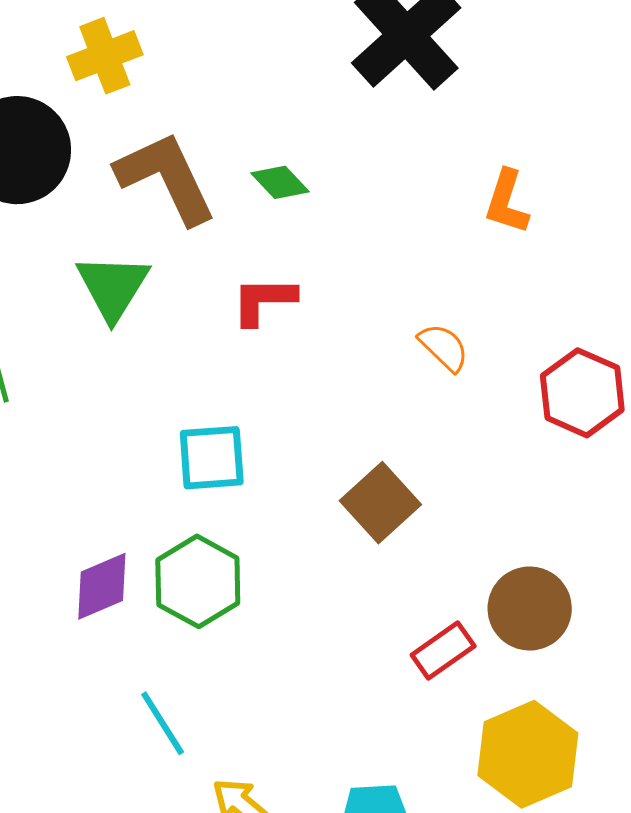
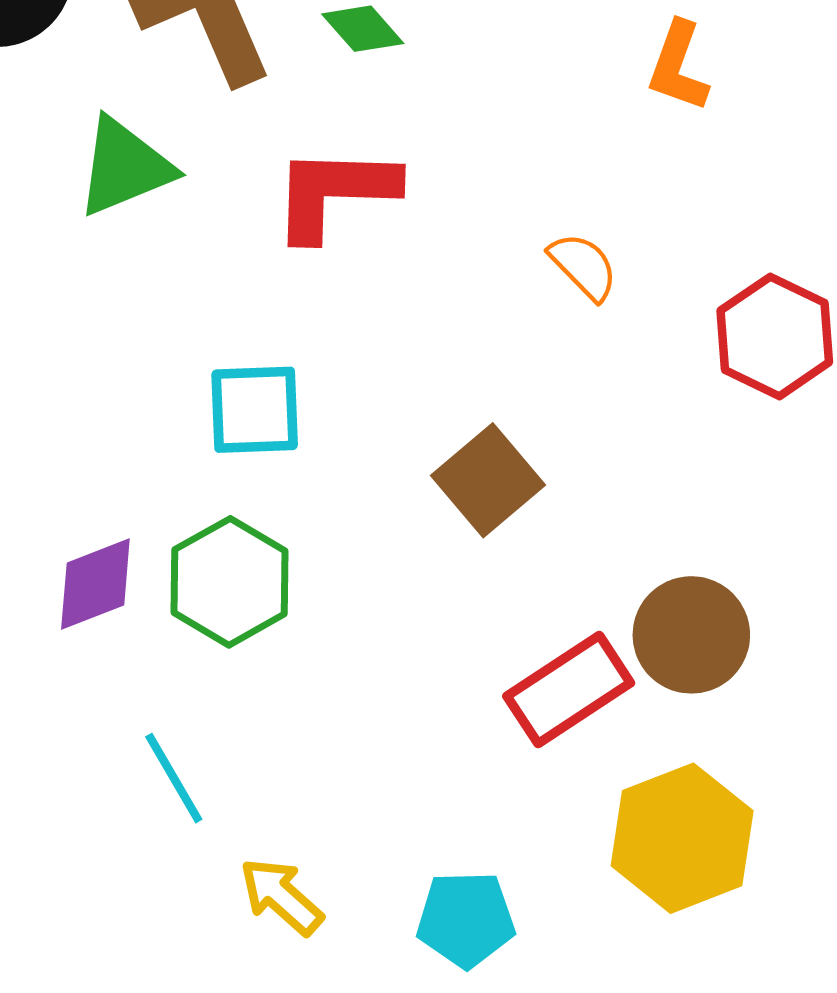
green triangle: (113, 287) -> (125, 167), turned 34
red L-shape: (264, 300) -> (334, 193), size x1.4
red rectangle: (443, 651) -> (569, 690), size x1.4

